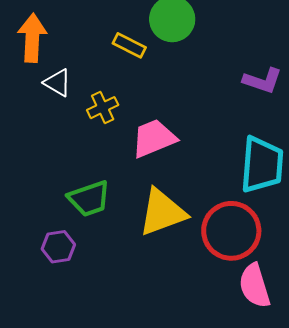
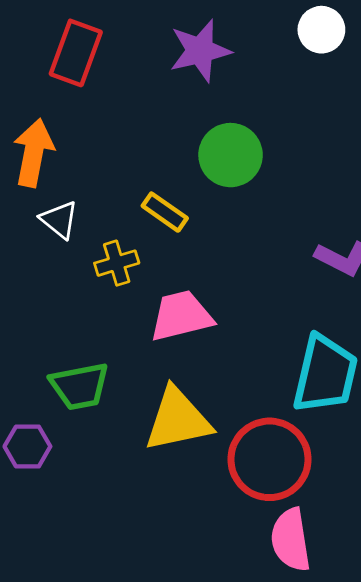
yellow rectangle: (129, 45) -> (165, 212), moved

